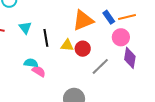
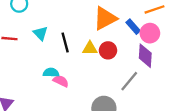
blue rectangle: (109, 17) -> (133, 27), moved
purple diamond: (130, 58) -> (145, 56), moved
gray line: (100, 66) -> (129, 81), moved

